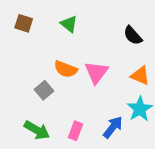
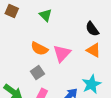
orange triangle: (140, 76) -> (94, 50), moved
gray square: (44, 90) -> (37, 73), moved

